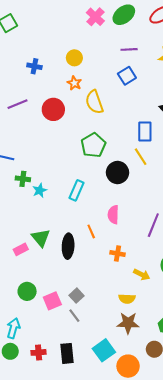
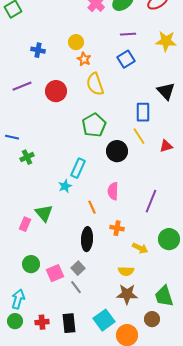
orange star: (74, 83) -> (84, 59), moved
green cross: (23, 179) -> (27, 157), turned -32
cyan star: (40, 190) -> (65, 186), moved
black ellipse: (68, 246) -> (87, 239), moved
pink rectangle: (21, 249) -> (25, 224), turned -40

